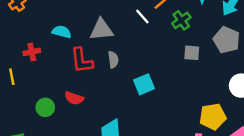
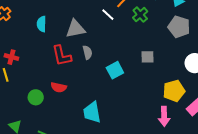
cyan semicircle: (62, 32) -> (42, 24), moved, turned -98
red cross: (32, 52) -> (11, 57), moved, turned 32
gray square: (192, 53) -> (148, 57), moved

